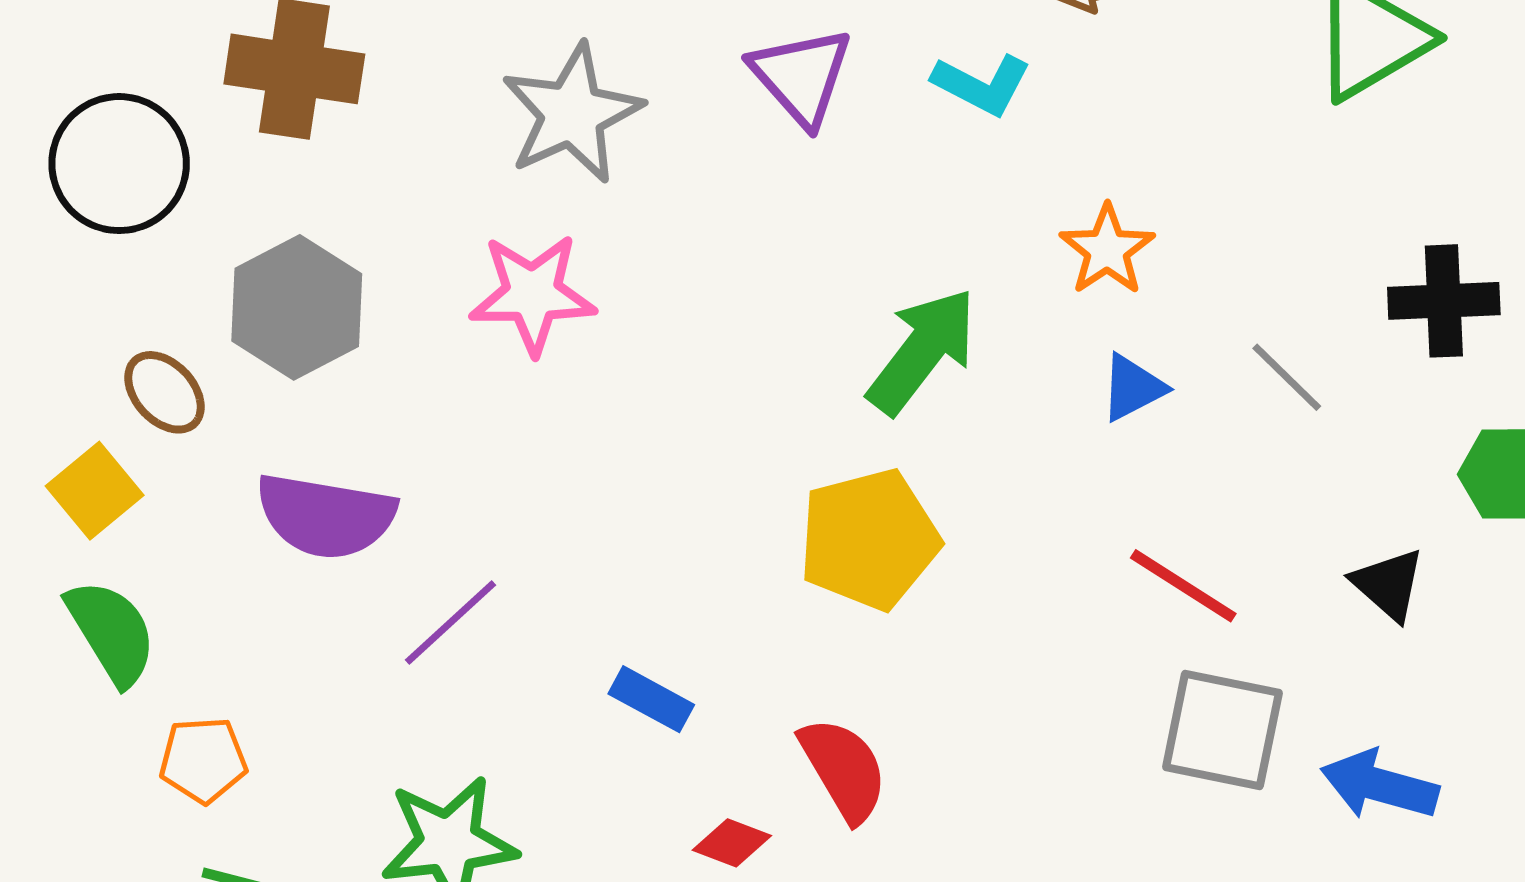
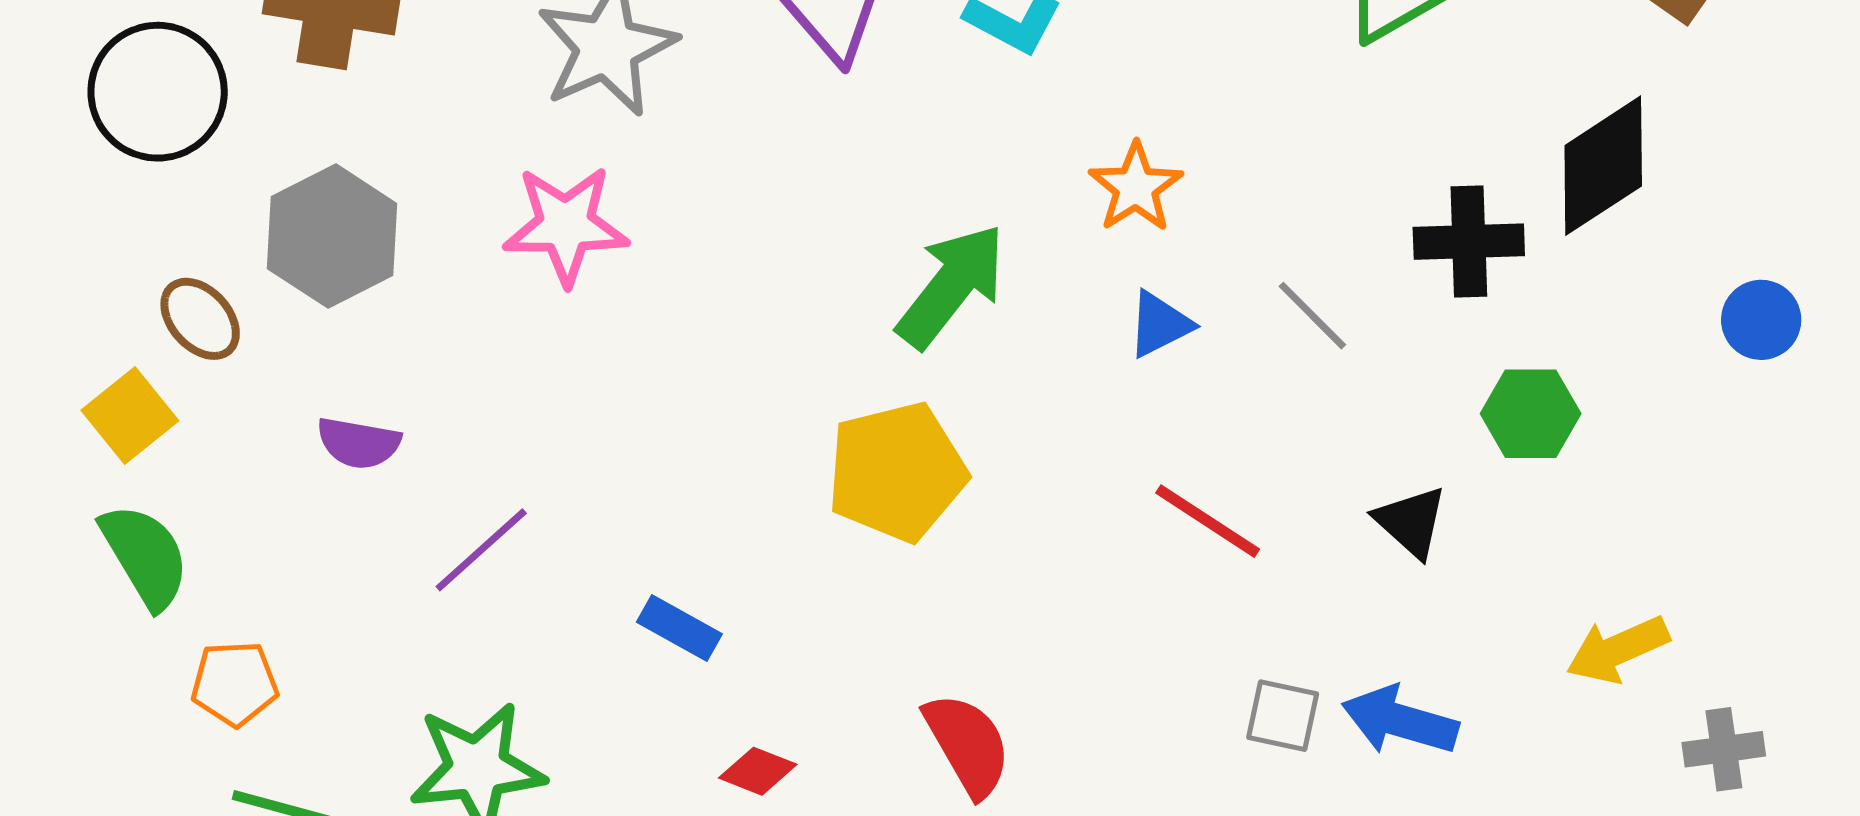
purple semicircle: (326, 516) -> (359, 443), size x0.6
gray square: (1222, 730) -> (1283, 716), moved, size x0.6
red semicircle: (844, 769) -> (968, 745), moved

